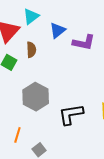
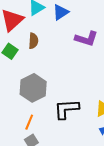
blue triangle: (58, 30) -> (61, 12), moved
orange line: (17, 135) -> (29, 122), moved

